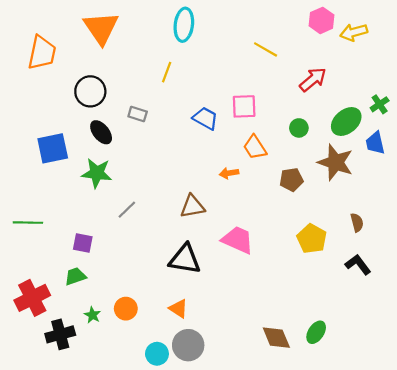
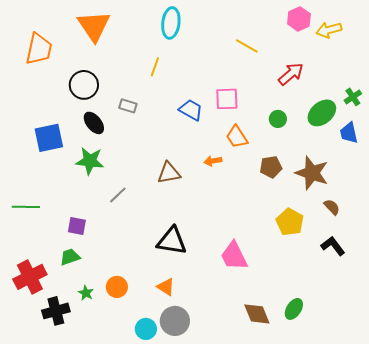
brown star: (335, 162) -> (312, 173), moved
brown triangle: (192, 206) -> (169, 173), moved
brown semicircle: (357, 223) -> (332, 207), turned -30
pink trapezoid: (238, 240) -> (234, 256), moved, turned -140

